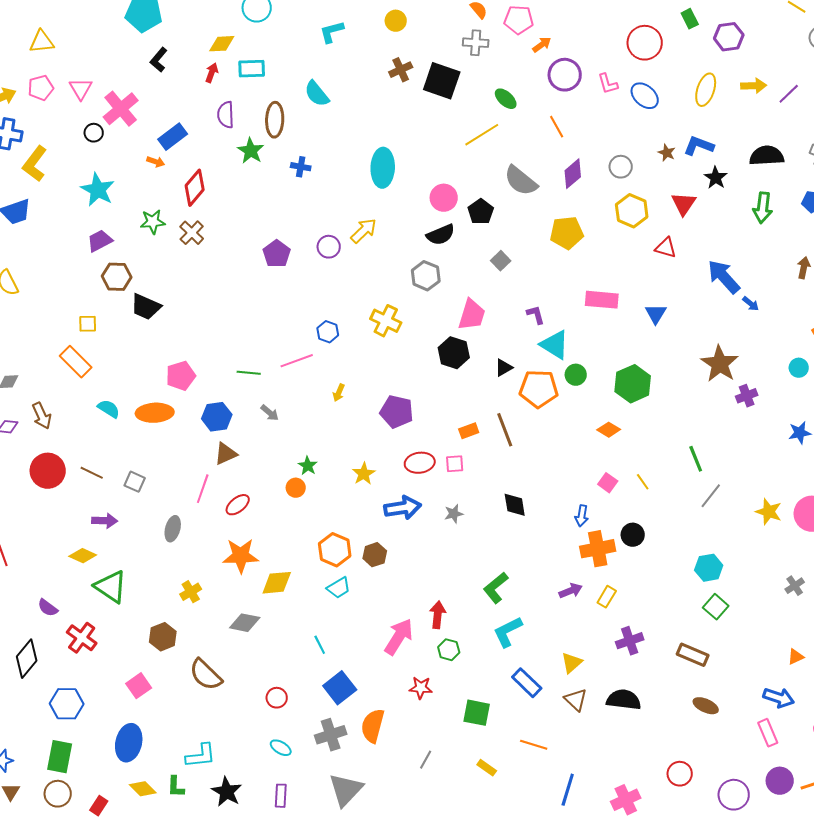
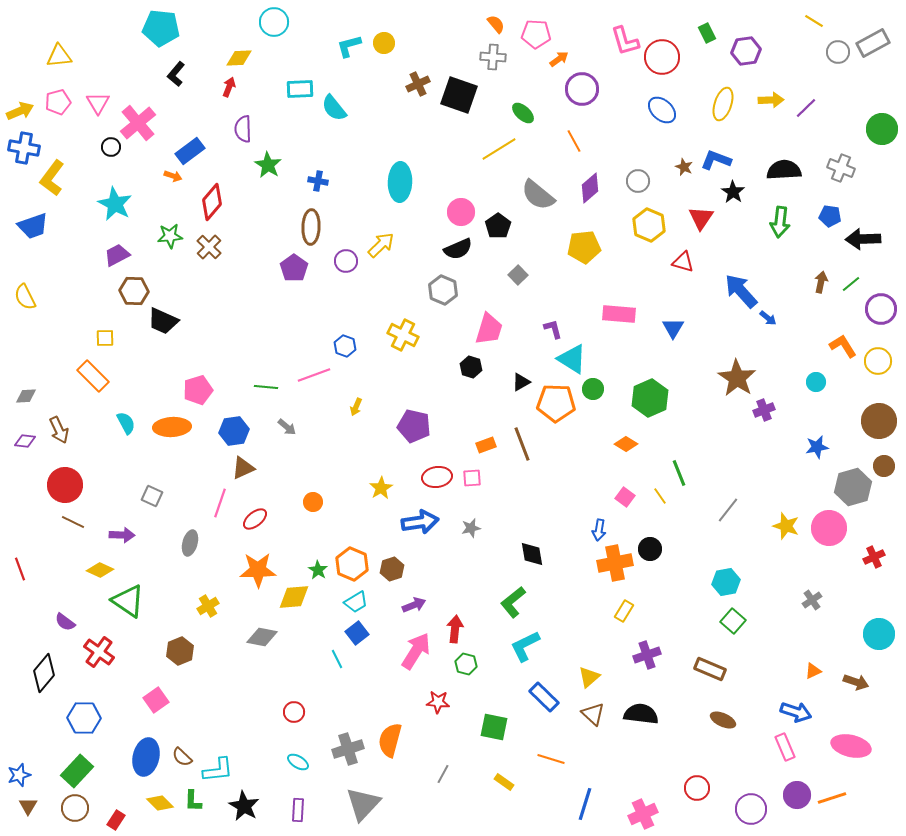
yellow circle: (396, 21) -> (384, 43), moved
cyan rectangle: (252, 69) -> (300, 89), moved
pink L-shape: (608, 84) -> (625, 41), moved, size x1.4
brown ellipse: (275, 120) -> (311, 227), moved
black hexagon: (454, 353) -> (471, 367), size x0.7
cyan semicircle: (109, 409) -> (126, 423), turned 30
green line: (696, 459) -> (679, 473), moved
green star: (308, 466) -> (318, 570), moved
brown line: (92, 473) -> (73, 522), moved
black diamond: (515, 505) -> (532, 554), moved
purple arrow: (571, 591) -> (414, 605), moved
brown semicircle: (206, 675) -> (182, 757), moved, size x0.6
blue square: (340, 688) -> (357, 633), moved, size x0.7
green rectangle: (60, 757) -> (77, 771), turned 32

